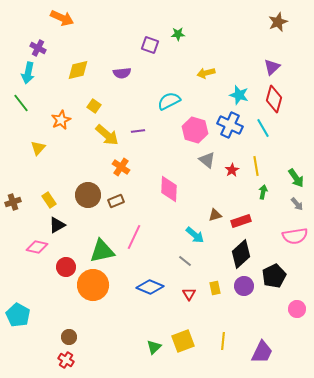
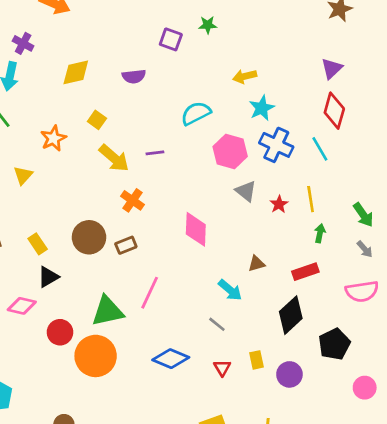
cyan star: (239, 95) -> (262, 108), moved, turned 30
red rectangle: (241, 221) -> (305, 272), moved
purple circle: (244, 286) -> (289, 374), moved

